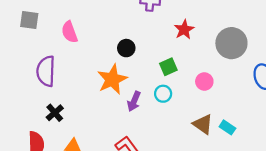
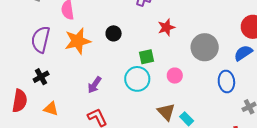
orange star: (112, 79) -> (78, 41), moved
cyan circle: (163, 94) -> (137, 79), size x1.6
purple arrow: (134, 101) -> (94, 85), moved

